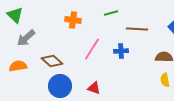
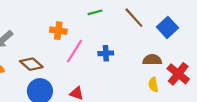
orange cross: (73, 20) -> (58, 31), moved
brown line: (137, 29) -> (134, 18), moved, turned 45

